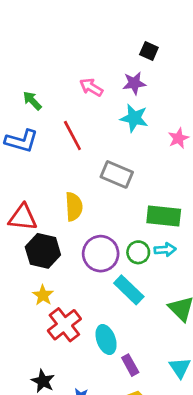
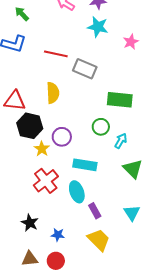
red line: (72, 136) -> (56, 54), moved, turned -50
cyan arrow: (165, 250) -> (121, 141), moved, turned -56
purple circle: (101, 254) -> (62, 137), moved, size x0.7
cyan rectangle: (129, 290) -> (85, 165), moved, turned -35
yellow star: (43, 295) -> (42, 149), moved

